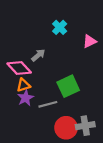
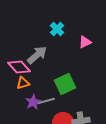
gray arrow: (38, 55) -> (37, 55), size x1.5
purple star: (25, 98) -> (33, 102), moved

